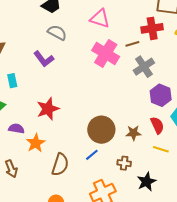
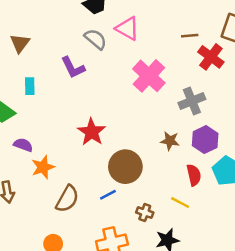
pink triangle: (100, 19) -> (127, 28), moved
red cross: (152, 28) -> (211, 57), turned 35
brown line: (132, 44) -> (190, 36), moved
red star: (48, 109) -> (92, 132), moved, turned -30
brown star: (133, 133) -> (170, 141), moved
yellow line: (161, 149) -> (180, 203), moved

